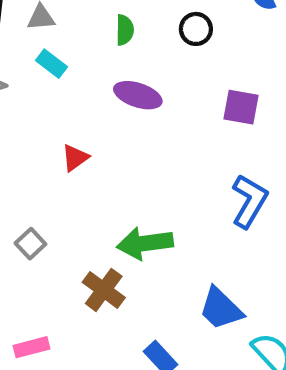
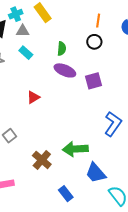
green semicircle: (125, 30) -> (62, 49), moved
purple square: (241, 107) -> (94, 81), moved, turned -30
green arrow: (145, 243) -> (75, 149), moved

